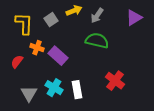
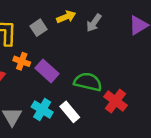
green semicircle: (97, 41) -> (88, 82), moved
white rectangle: (77, 90) -> (70, 112), turned -30

